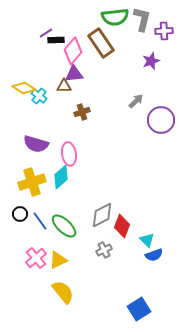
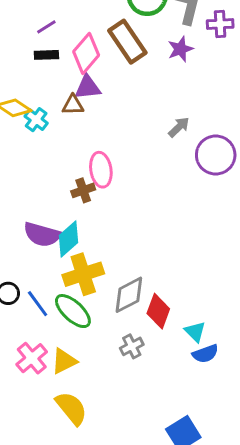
black rectangle: (56, 40) -> (46, 55), moved
purple star: (151, 61) -> (180, 49), moved
brown cross: (82, 112) -> (83, 190), moved
purple semicircle: (36, 144) -> (42, 234), moved
pink ellipse: (69, 154) -> (101, 170), moved
yellow cross: (32, 182) -> (83, 274), moved

